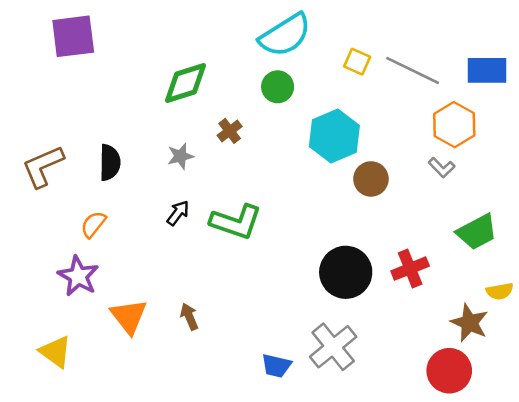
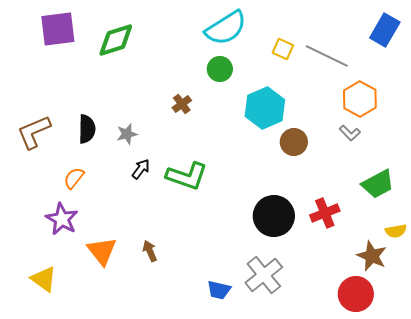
blue rectangle: (487, 70) -> (385, 30), moved, turned -60
green diamond: (185, 83) -> (116, 40), moved
gray star: (180, 156) -> (127, 134), moved

